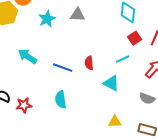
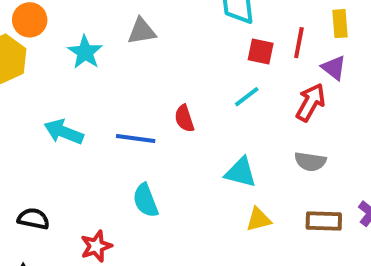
red square: (135, 38) -> (261, 51), turned -32
cyan triangle: (111, 83) -> (241, 172), moved
red star: (24, 105) -> (96, 246), moved

